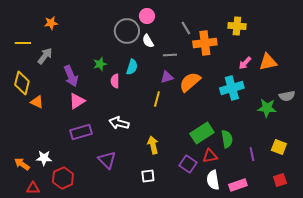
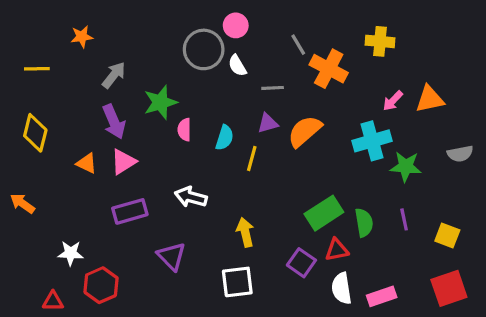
orange cross: (205, 43) -> (329, 69), turned 35
gray arrow: (45, 56) -> (114, 75), moved
green star: (100, 64) -> (160, 102), size x1.5
cyan semicircle: (132, 67) -> (224, 138), moved
orange triangle: (37, 102) -> (87, 163), moved
green star: (267, 108) -> (406, 167), moved
purple line: (252, 154) -> (404, 219), moved
orange arrow: (22, 164) -> (22, 203), moved
white square: (148, 176) -> (237, 282), size x1.5
red square: (280, 180) -> (449, 288), size x1.6

